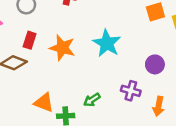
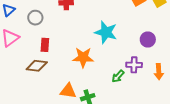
orange star: (62, 48) -> (83, 57), moved
green arrow: (92, 100) -> (118, 76), moved

